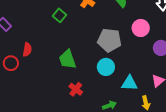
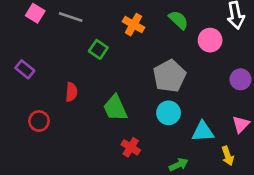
pink circle: (141, 28) -> (210, 40), moved
gray pentagon: (109, 40) -> (169, 76), turned -30
red semicircle: (27, 50) -> (71, 92), moved

